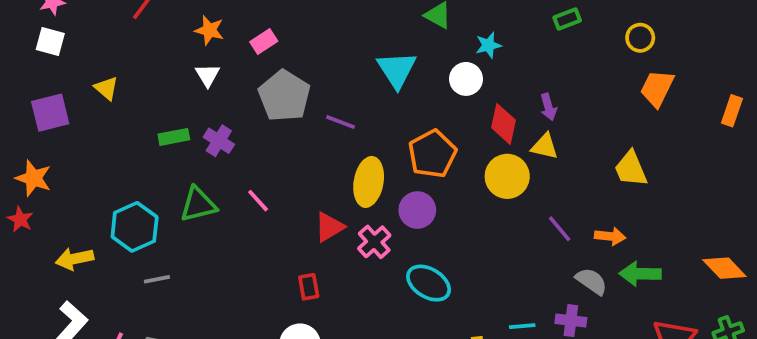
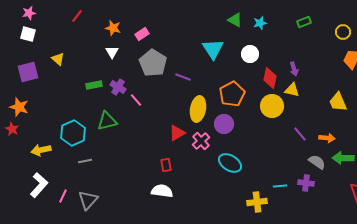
cyan star: (488, 45) -> (260, 23), moved
pink line: (258, 201) -> (136, 100), moved

